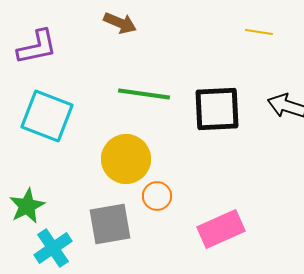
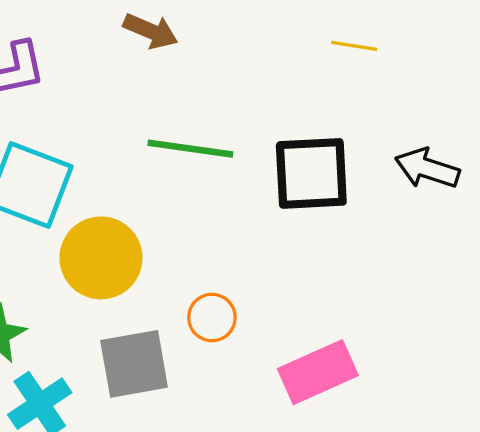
yellow line: (259, 32) -> (354, 46), moved
yellow circle: (126, 159) -> (101, 258), moved

